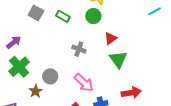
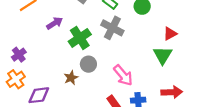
red triangle: (111, 38) -> (170, 34), moved
gray cross: (79, 49) -> (112, 28), moved, size x1.5
green cross: (19, 67) -> (80, 38), moved

